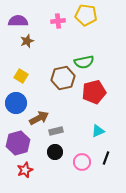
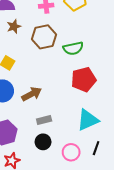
brown hexagon: (63, 78) -> (44, 37), moved
brown arrow: (39, 118) -> (32, 94), moved
cyan triangle: (98, 131) -> (88, 120), size x1.6

